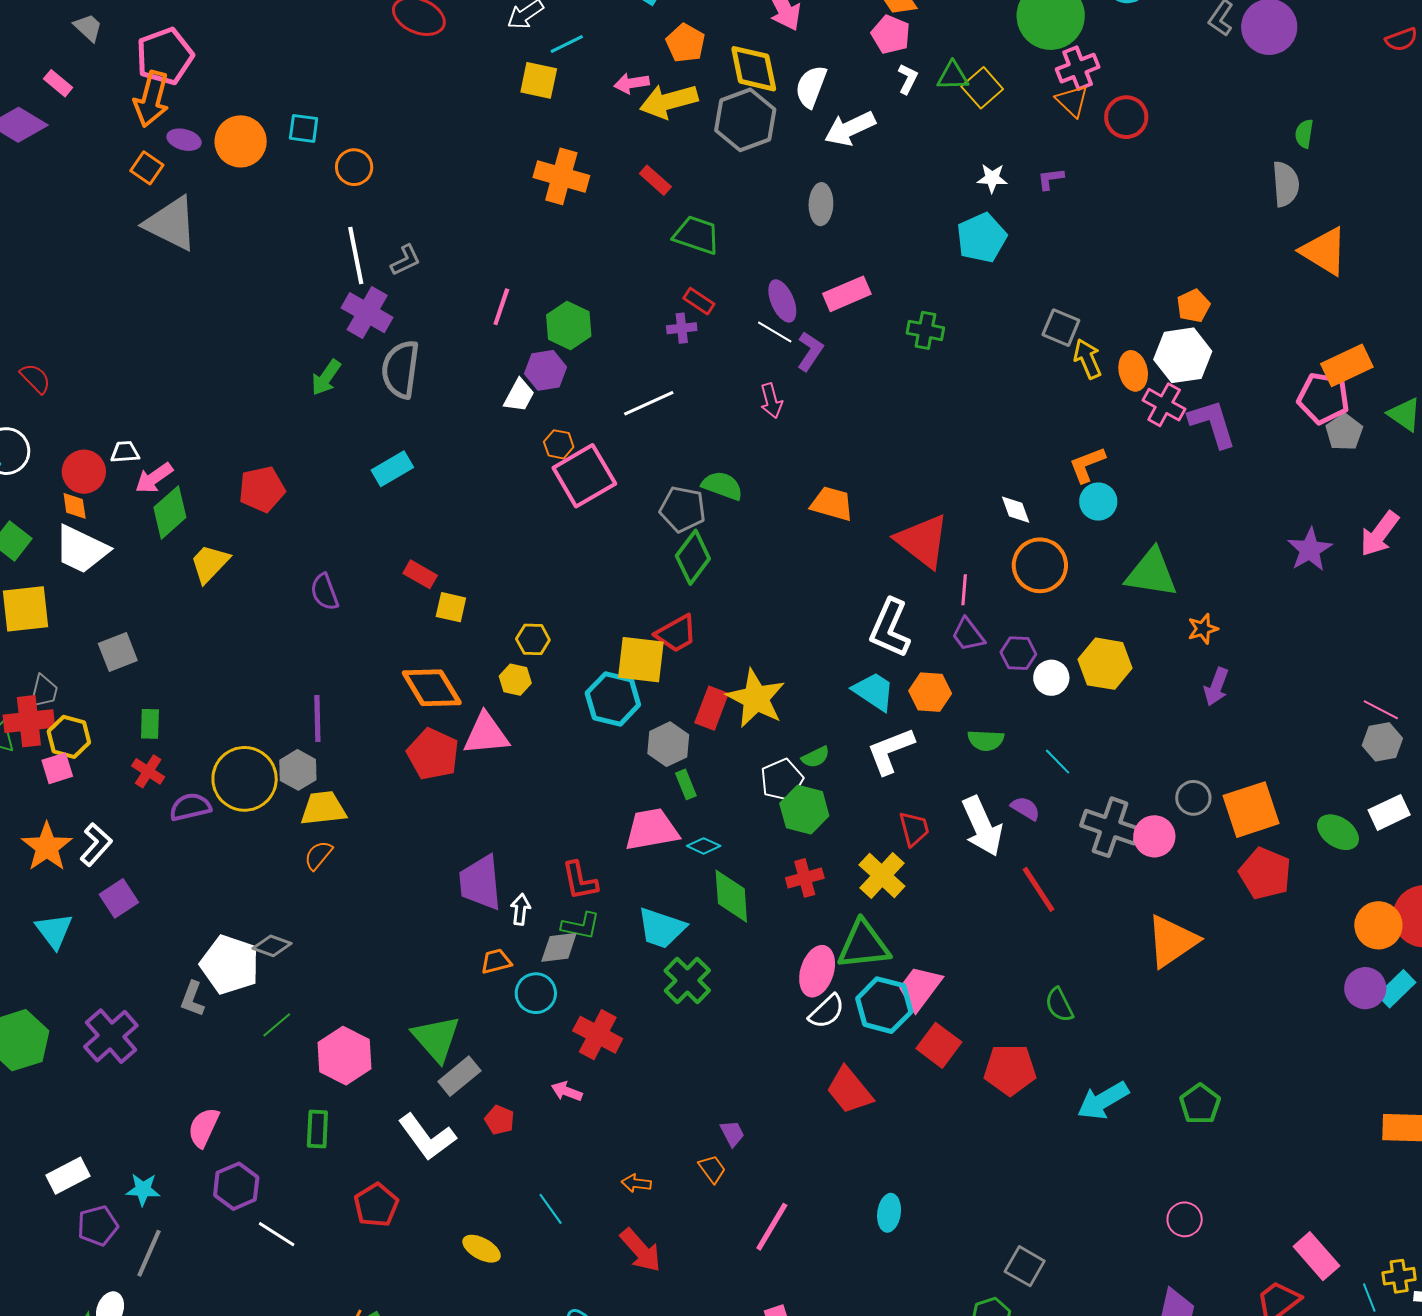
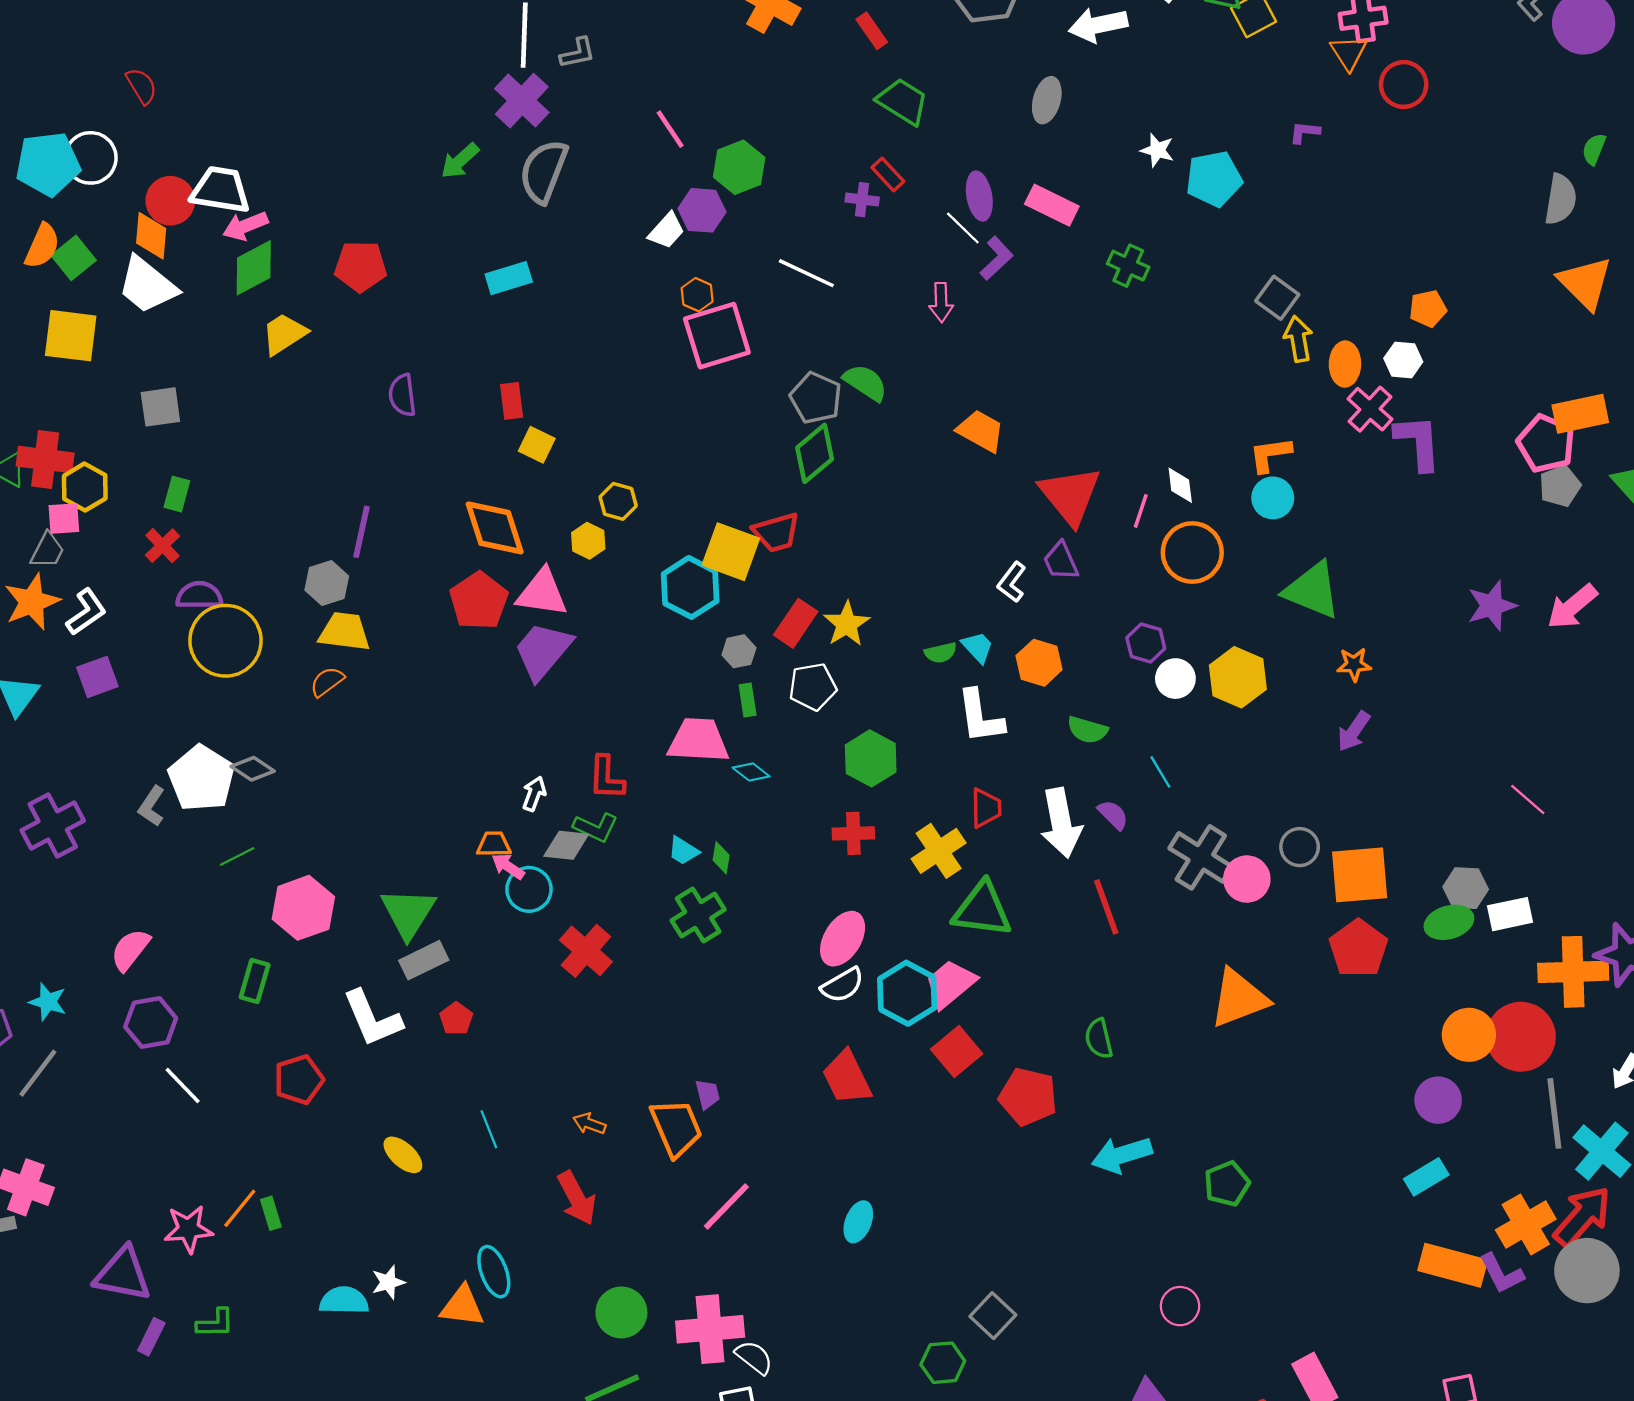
white star: (992, 178) -> (1157, 150), moved
pink rectangle: (847, 294) -> (1052, 205), turned 36
pink line: (501, 307) -> (670, 129), turned -66
white hexagon: (1183, 355) -> (1403, 360), size x0.6
white line: (649, 403) -> (806, 273), turned 36
white trapezoid: (125, 452) -> (220, 190), size x1.8
orange diamond: (75, 506) -> (151, 236), size x1.4
red rectangle: (420, 574) -> (512, 401), turned 40
pink line: (964, 590) -> (1141, 511), moved
white L-shape: (890, 628) -> (1012, 582), size x0.6
purple trapezoid: (968, 635) -> (1061, 561), moved
gray trapezoid: (44, 691) -> (47, 550), moved
cyan trapezoid: (874, 691) -> (978, 647), size x0.7
yellow star: (756, 698) -> (847, 624), size x0.7
gray hexagon: (1382, 742) -> (1466, 888), moved
gray hexagon: (668, 744) -> (739, 651), size x0.7
white L-shape: (890, 751) -> (980, 717), turned -90
green semicircle: (816, 757) -> (941, 653), moved
yellow circle: (245, 779) -> (225, 641), moved
white pentagon: (782, 780) -> (813, 687), moved
green ellipse: (1338, 832) -> (1449, 922), turned -63
purple trapezoid: (480, 883) -> (543, 651), moved, turned 32
green diamond: (731, 896) -> (721, 858), moved, size x0.5
cyan trapezoid: (661, 928) -> (683, 851), size x0.6
green triangle: (863, 945) -> (982, 910), moved
cyan rectangle: (1397, 989) -> (1426, 1177), moved
pink arrow: (567, 1091) -> (508, 866), moved
orange trapezoid: (712, 1169) -> (676, 1128), size x1.8

